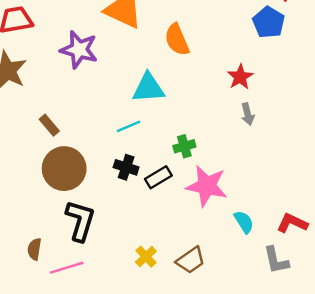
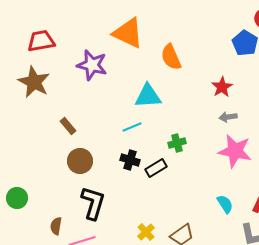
gray arrow: (248, 114) -> (228, 117), turned 96
brown circle: (64, 169) -> (80, 161), size x0.7
pink star: (207, 186) -> (235, 151), moved

